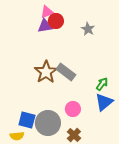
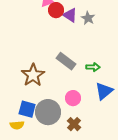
purple triangle: (45, 26) -> (70, 15), moved, turned 42
brown star: (46, 72) -> (33, 75), moved
green arrow: (102, 84) -> (93, 67), moved, turned 56

